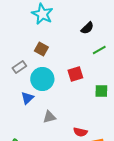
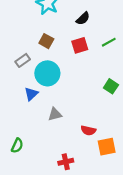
black semicircle: (87, 28) -> (83, 18), moved
red square: (75, 74) -> (80, 45), moved
green square: (101, 91) -> (111, 86), turned 32

